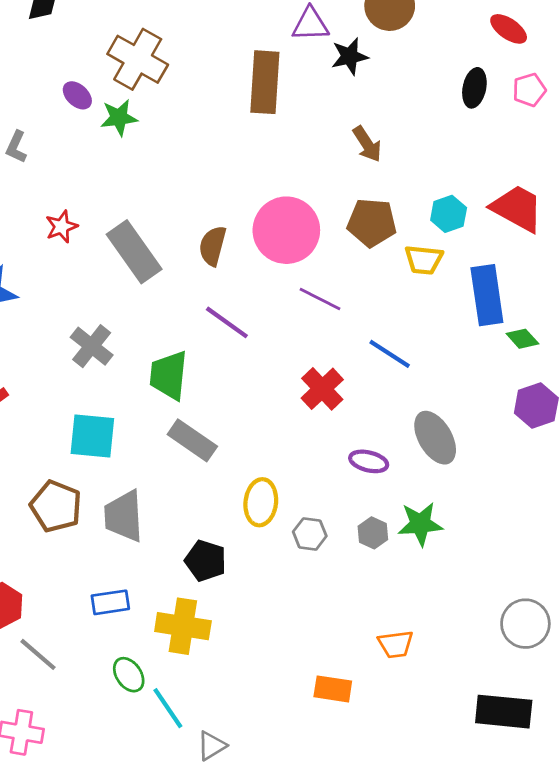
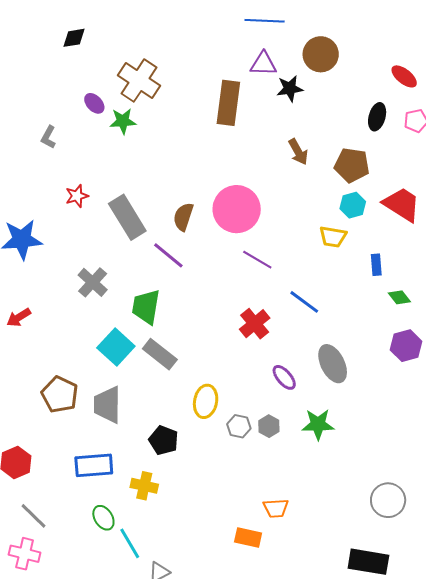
brown pentagon: (372, 223) -> (352, 165), moved
blue rectangle: (487, 295) -> (376, 265), size x0.5
purple line: (227, 322) -> (168, 255), moved
cyan square: (92, 436) -> (116, 347), moved, turned 33
purple ellipse: (369, 461) -> (284, 377), turned 32
gray hexagon: (373, 533) -> (269, 426), moved
blue rectangle: (110, 602) -> (94, 465), size x1.4
yellow cross: (183, 626) -> (144, 486), size x0.7
orange trapezoid: (396, 644) -> (276, 508), moved
gray line: (38, 654) -> (34, 516), moved

